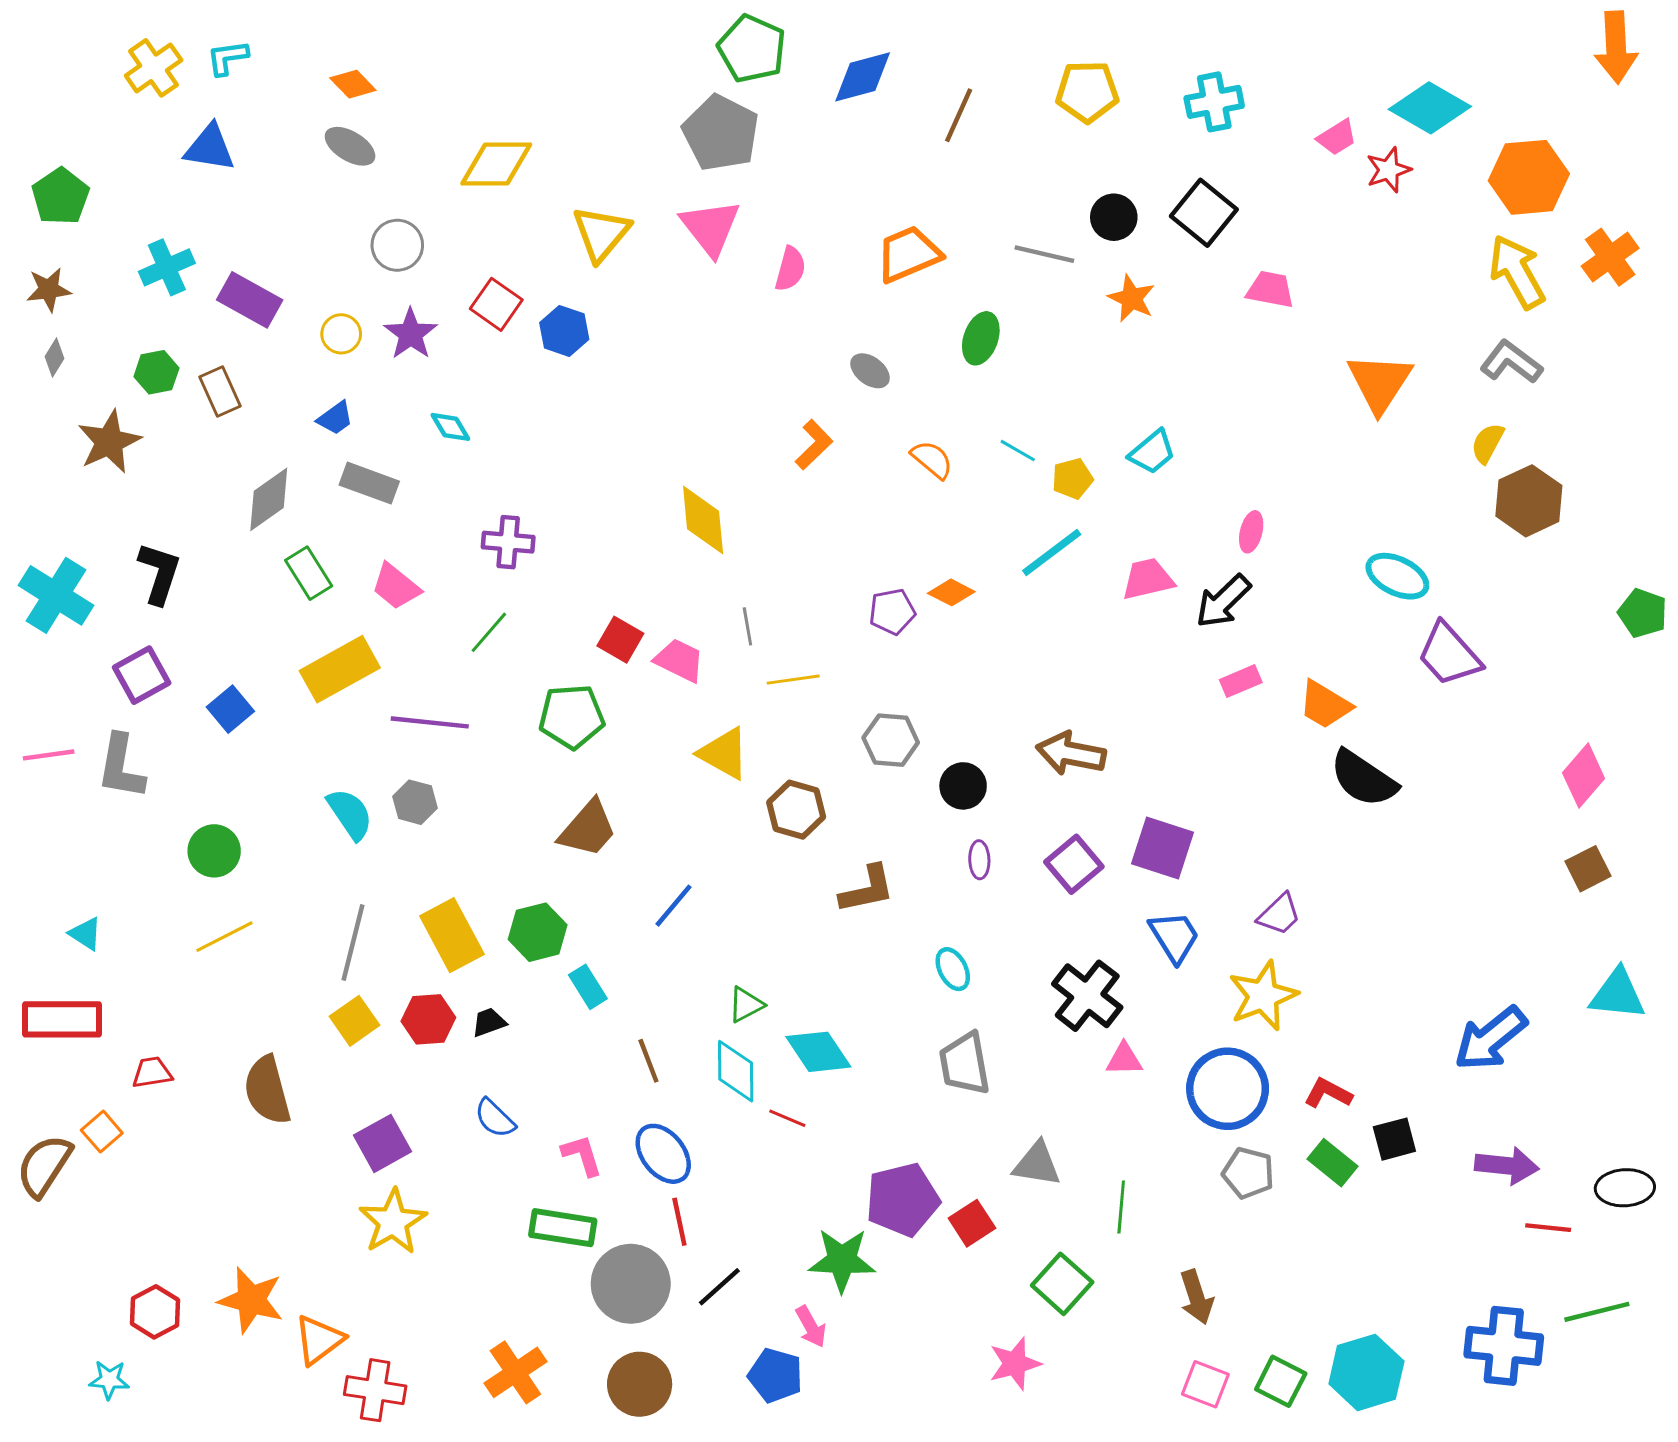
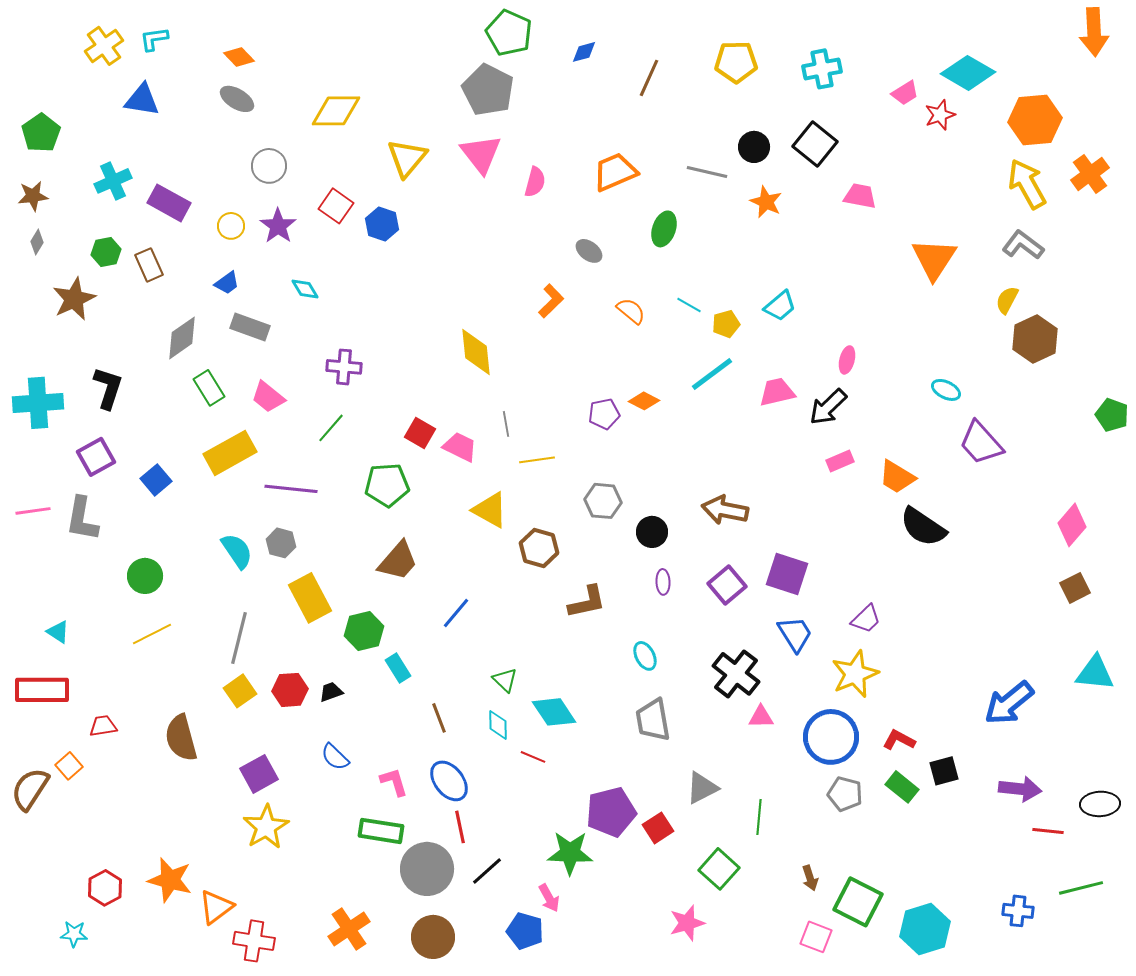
blue diamond: (863, 77) -> (584, 52), size x0.6
cyan ellipse: (1397, 576) -> (946, 390), size x0.7
cyan cross: (56, 595) -> (38, 403), turned -36
yellow rectangle: (452, 935) -> (310, 598), moved
green triangle: (746, 1005) -> (505, 680), turned -48
cyan diamond: (736, 1071) -> (498, 725), size x0.7
gray triangle: (1037, 1164) -> (702, 788), turned -36
brown arrow: (1197, 1297) -> (810, 878), size x0.7
blue cross: (1504, 1346) -> (1018, 911), size x0.6
green square: (1281, 1381) -> (858, 902), moved, size x1.4

